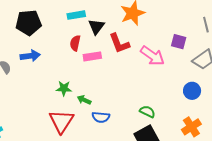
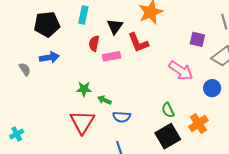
cyan rectangle: (76, 15) -> (83, 15), moved, turned -66
pink arrow: (152, 56) -> (181, 71), moved
green semicircle: (147, 112) -> (168, 110), turned -140
orange cross: (191, 127) -> (198, 123), moved

